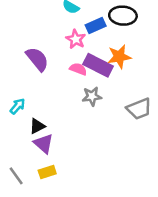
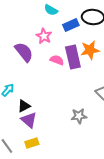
pink star: (76, 39) -> (44, 36), moved
purple rectangle: (98, 65) -> (73, 57), turned 50
gray star: (92, 96) -> (79, 116), moved

